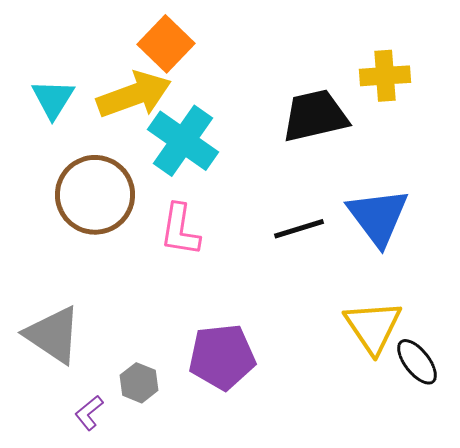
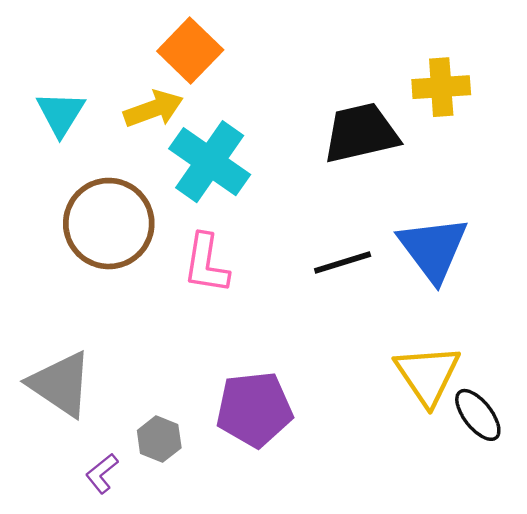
yellow arrow: (134, 95) -> (153, 109), size x0.7

